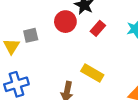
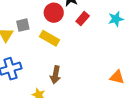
yellow rectangle: (92, 73) -> (49, 38), moved

